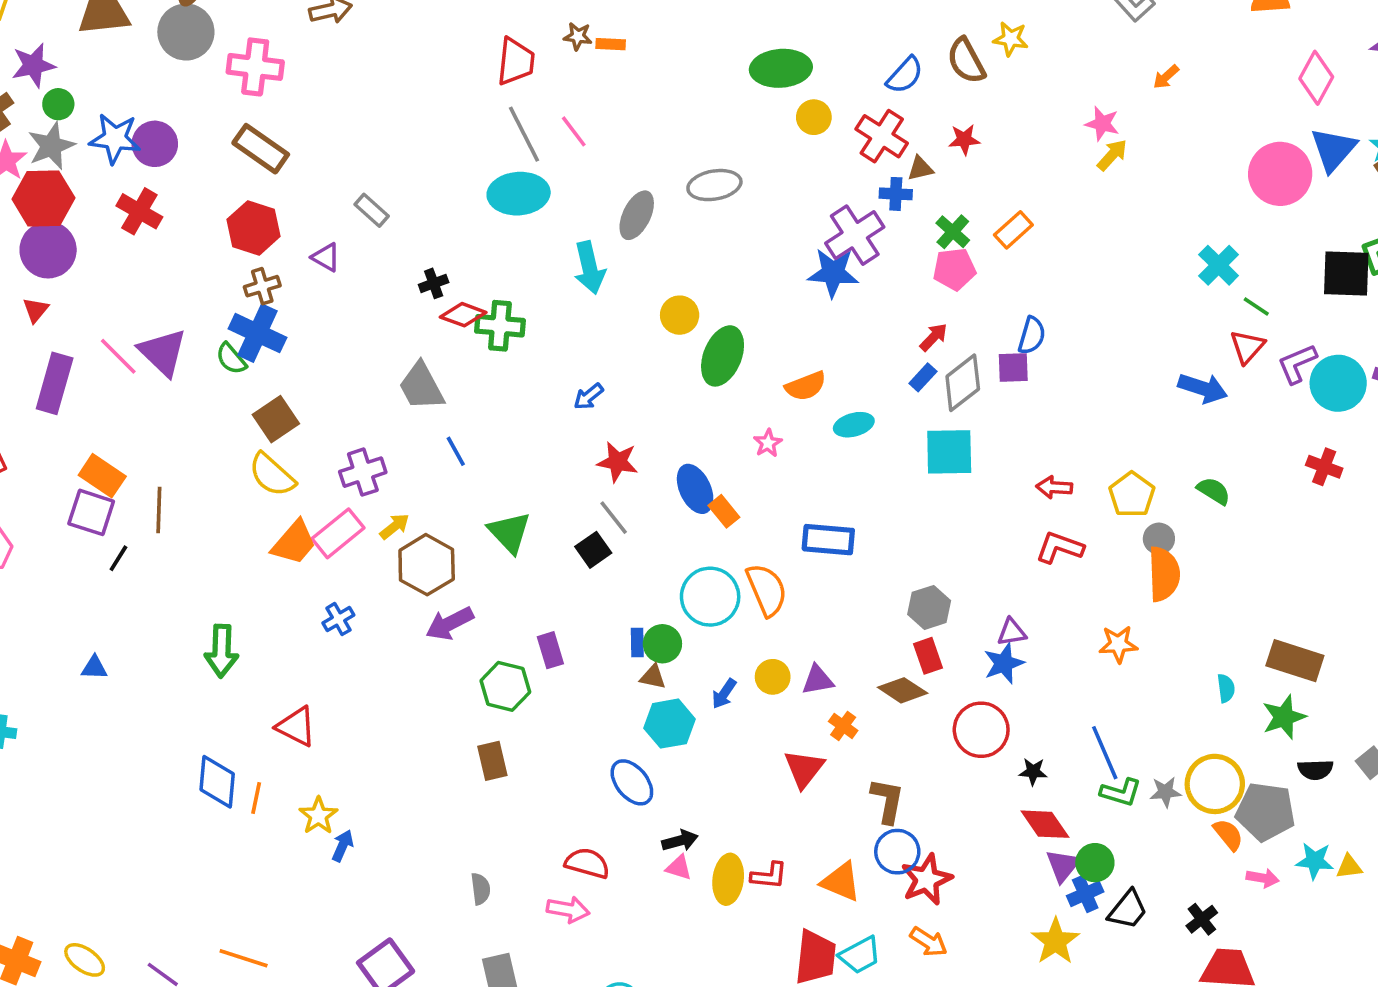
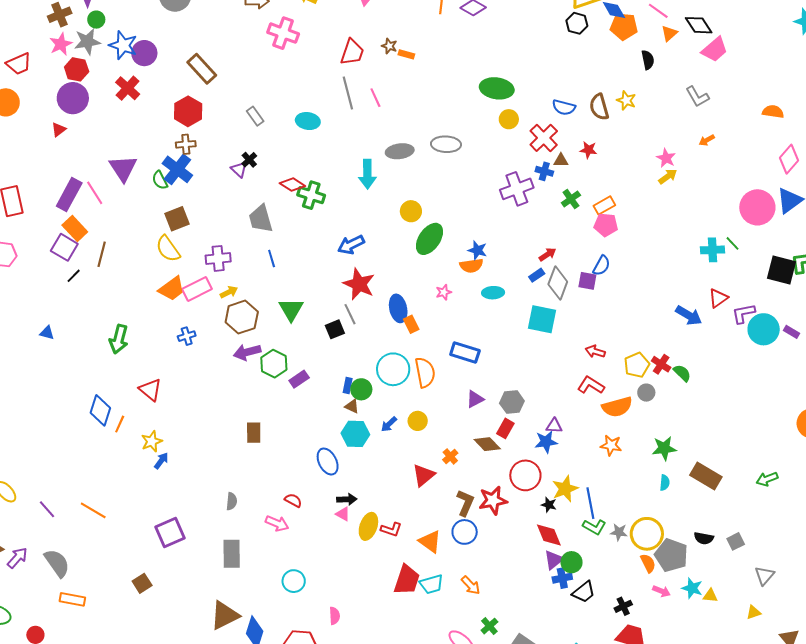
pink cross: (255, 67) -> (283, 33), moved
blue semicircle: (905, 75) -> (564, 107), turned 50
cyan ellipse: (519, 194) -> (308, 121), moved, size x0.7
red hexagon: (43, 198) -> (77, 69), size x0.7
gray ellipse: (637, 215) -> (400, 151), turned 44
purple triangle: (326, 257) -> (239, 169), moved
cyan cross: (1219, 265) -> (712, 250), turned 30
pink pentagon: (954, 269) -> (606, 225), moved
blue star: (833, 273) -> (477, 250), moved, size x0.7
black cross: (434, 283) -> (249, 160), moved, turned -35
green line: (1256, 307) -> (732, 243), moved
pink line: (118, 356) -> (95, 193), moved
purple rectangle: (55, 383) -> (69, 194), moved
gray diamond: (963, 383) -> (558, 283), turned -44
blue arrow: (589, 397) -> (351, 245), size x1.5
red star: (618, 462) -> (359, 284), size x1.4
red cross: (1324, 467) -> (661, 364), moved
orange semicircle: (1164, 574) -> (617, 407), moved, turned 64
purple rectangle: (550, 650) -> (299, 379), turned 60
red rectangle: (928, 656) -> (505, 428), turned 36
purple triangle: (818, 680) -> (475, 399), moved, turned -30
green hexagon: (505, 686) -> (274, 364), moved
green star: (1284, 717) -> (664, 448), moved
red semicircle: (587, 863) -> (293, 500), size x0.7
red star: (927, 879) -> (493, 500), moved
yellow star: (1055, 941) -> (565, 489), moved

